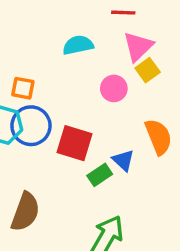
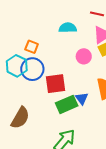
red square: (75, 143) -> (56, 84), turned -35
green rectangle: (100, 175) -> (67, 104), size x1.5

